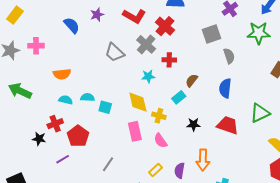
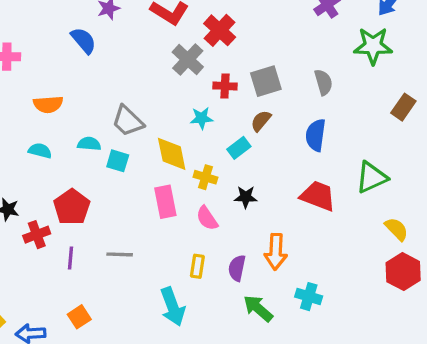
blue semicircle: (72, 25) -> (83, 40), moved
gray square: (212, 34) -> (266, 81), moved
gray trapezoid: (115, 53) -> (128, 121), moved
cyan star: (148, 76) -> (202, 118), moved
cyan semicircle: (66, 100) -> (40, 151), moved
red cross: (55, 124) -> (37, 235), moved
black star: (194, 124) -> (246, 197), moved
purple line: (63, 159) -> (70, 258), moved, turned -56
gray line: (108, 164) -> (120, 254), turned 56
yellow rectangle: (155, 170) -> (197, 266), turned -40

